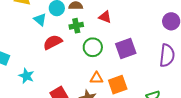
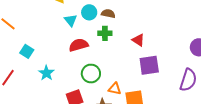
red triangle: (105, 17) -> (138, 40), moved
green circle: (93, 47) -> (91, 74), moved

